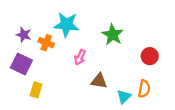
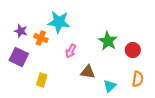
green star: (113, 35) -> (108, 41), moved
orange semicircle: (144, 89) -> (138, 79), moved
yellow rectangle: (36, 90) -> (42, 80), moved

